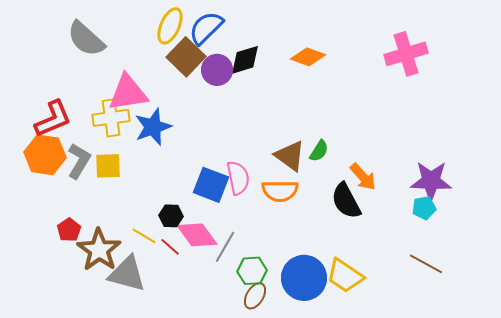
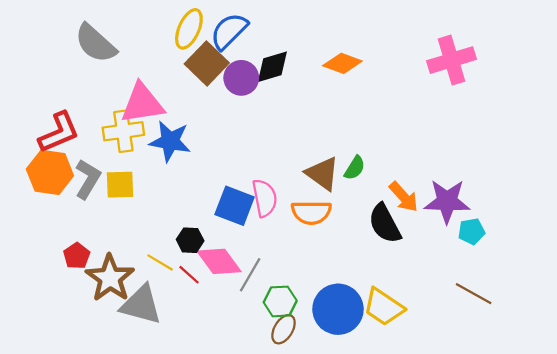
blue star: (153, 127) -> (170, 141), turned 30
purple star: (431, 181) -> (447, 201), moved

